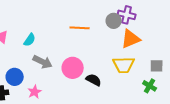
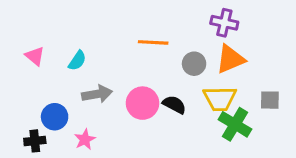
gray circle: (114, 21) -> (194, 64), moved
gray arrow: (43, 62) -> (97, 94), turned -36
black semicircle: (94, 80) -> (174, 105), moved
green cross: (150, 86) -> (235, 124), moved, size x1.5

